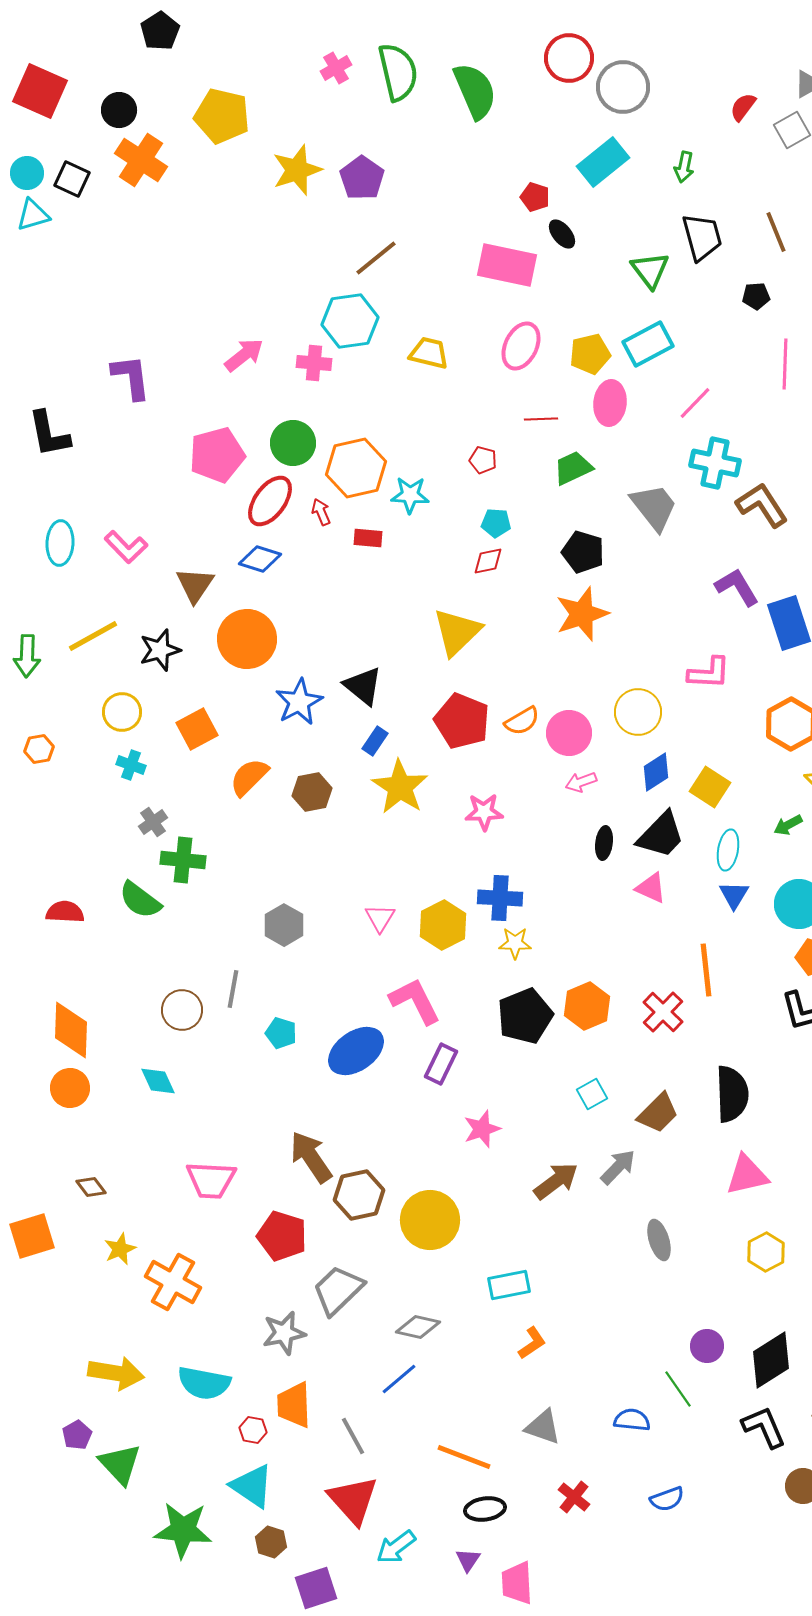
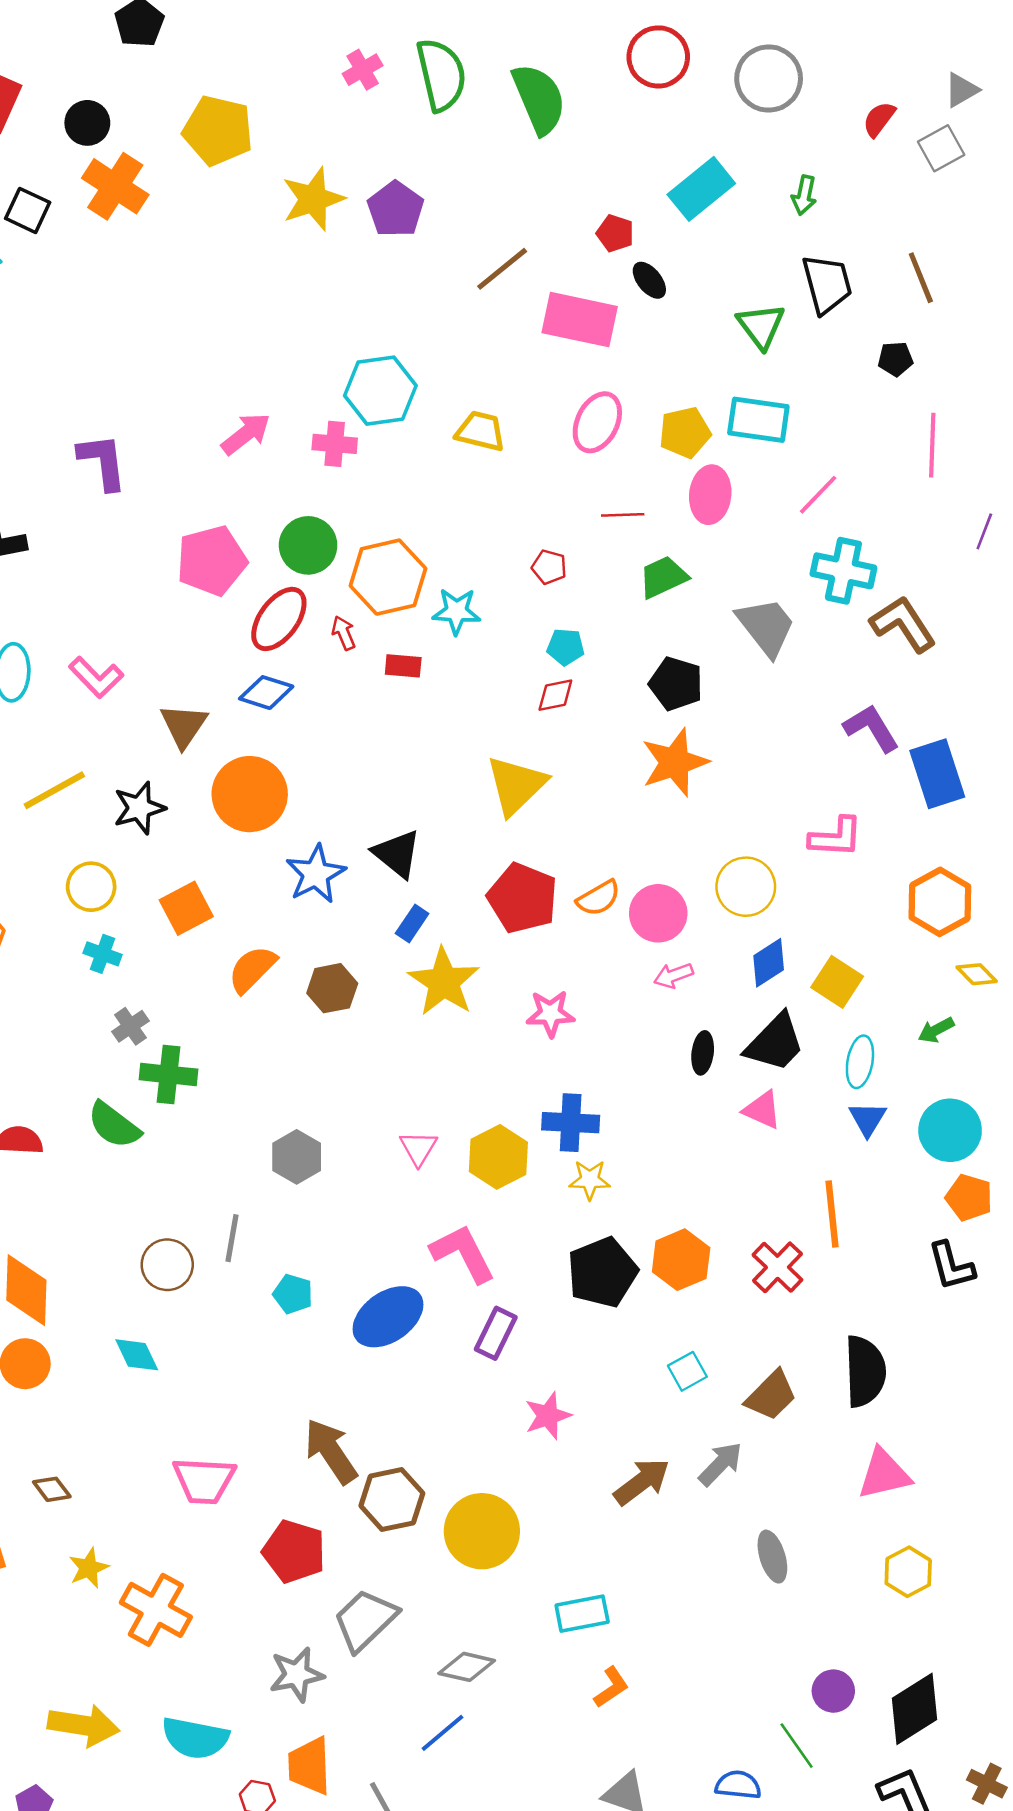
gray circle: (623, 87) -> (769, 79), moved
brown line: (376, 258) -> (502, 269), moved
cyan rectangle: (648, 344) -> (758, 420), turned 36

